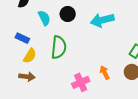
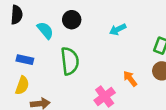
cyan arrow: (102, 20) -> (118, 29), moved, size x0.6
yellow semicircle: (30, 56) -> (22, 85), moved

